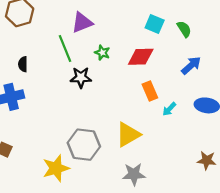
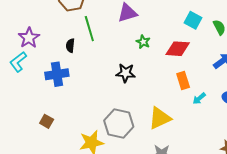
green line: (65, 49) -> (89, 29), moved
black star: (81, 77) -> (126, 73), moved

